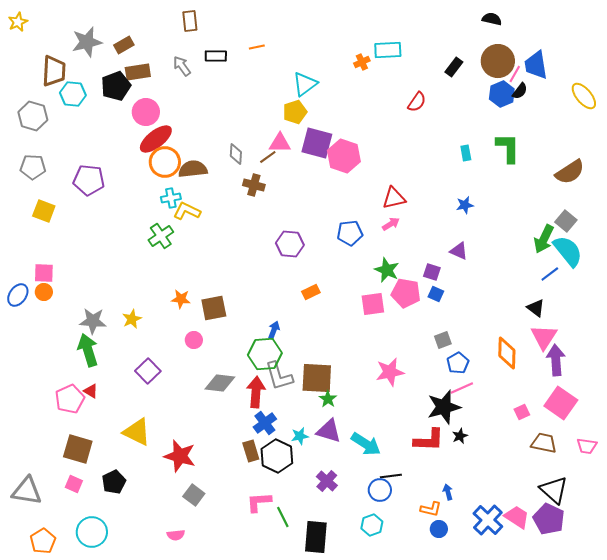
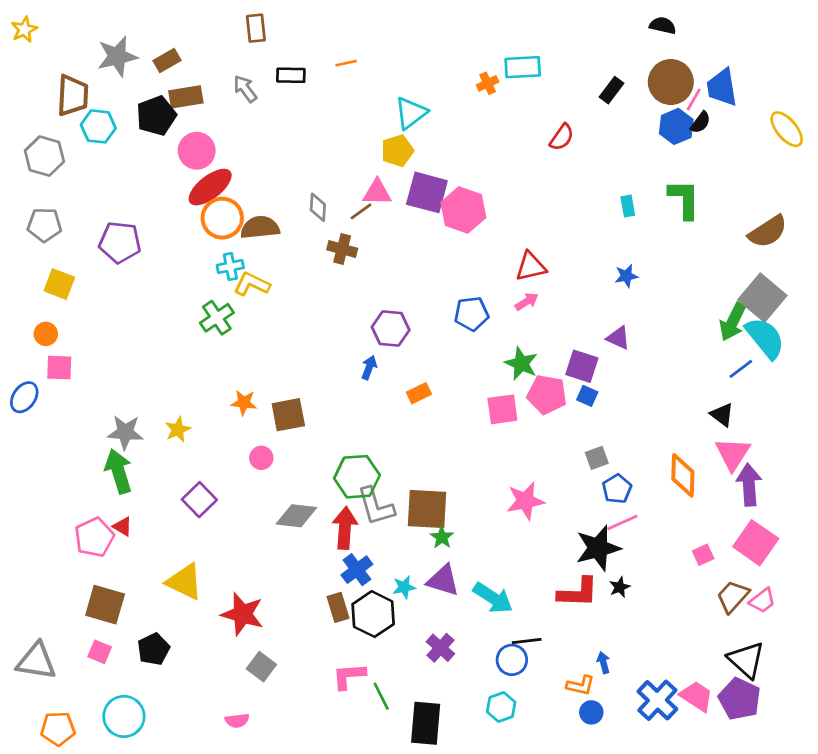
gray square: (566, 221) -> (762, 298), size x1.6
purple square: (432, 272) -> (582, 366), size x1.4
orange circle: (44, 292) -> (46, 334), moved
blue arrow: (274, 330) -> (369, 368), moved
brown trapezoid: (544, 443) -> (733, 597), turned -60
pink trapezoid: (587, 446) -> (762, 601), moved, turned -45
orange pentagon: (43, 541) -> (58, 729), turned 30

